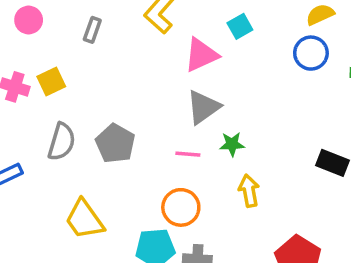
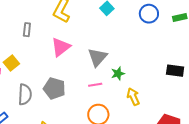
pink triangle: (201, 55) -> (61, 47), moved

